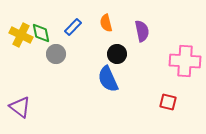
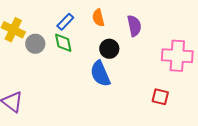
green diamond: (41, 33) -> (63, 43), moved
gray circle: (56, 54) -> (35, 44), moved

